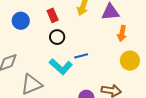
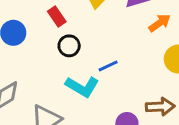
orange arrow: (122, 33) -> (160, 23), turned -126

